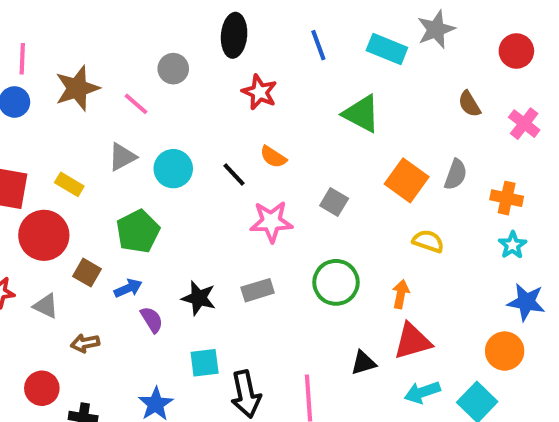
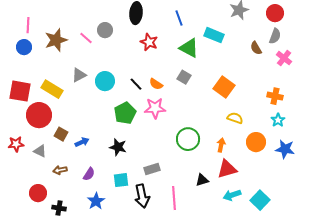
cyan rectangle: (387, 49) -> (214, 35), moved
red circle: (516, 51) -> (275, 13), moved
pink line: (136, 104) -> (86, 38), moved
green triangle: (361, 114) -> (189, 48), moved
orange semicircle: (273, 157) -> (156, 84), moved
gray semicircle: (456, 175) -> (275, 36), moved
yellow rectangle: (69, 184) -> (52, 89), size x1.5
gray square: (334, 202) -> (184, 77), moved
green pentagon: (138, 231) -> (125, 113), moved
gray rectangle: (258, 290) -> (152, 169), moved
purple semicircle: (152, 320) -> (89, 174), moved, turned 64
orange circle: (505, 351) -> (256, 142), moved

